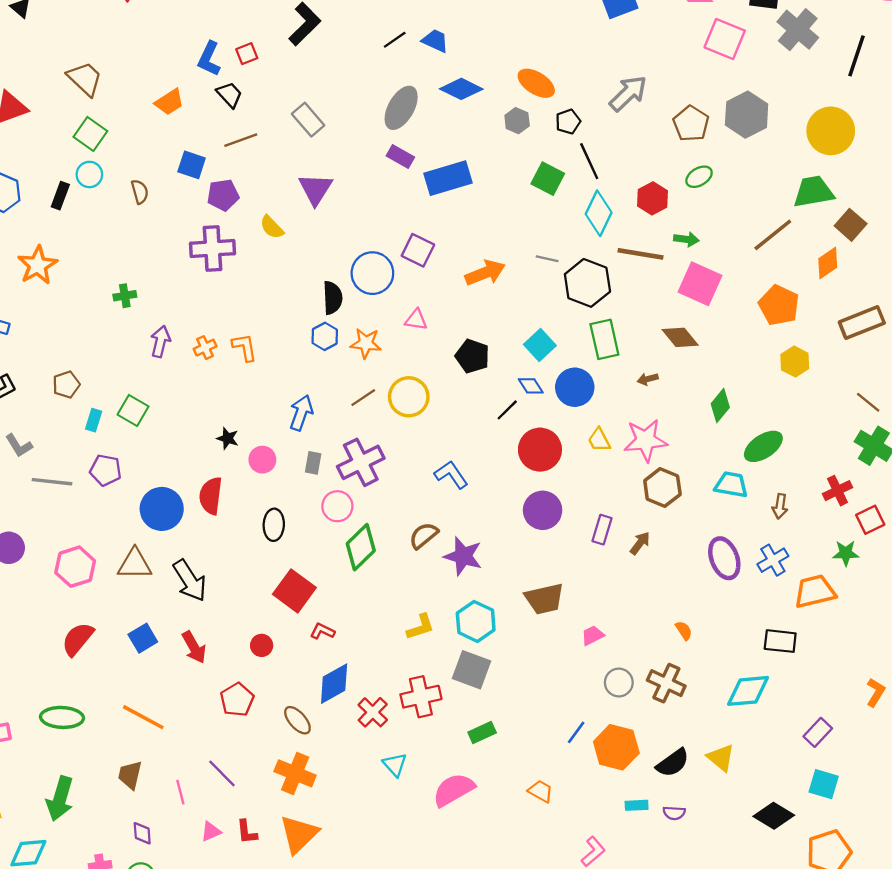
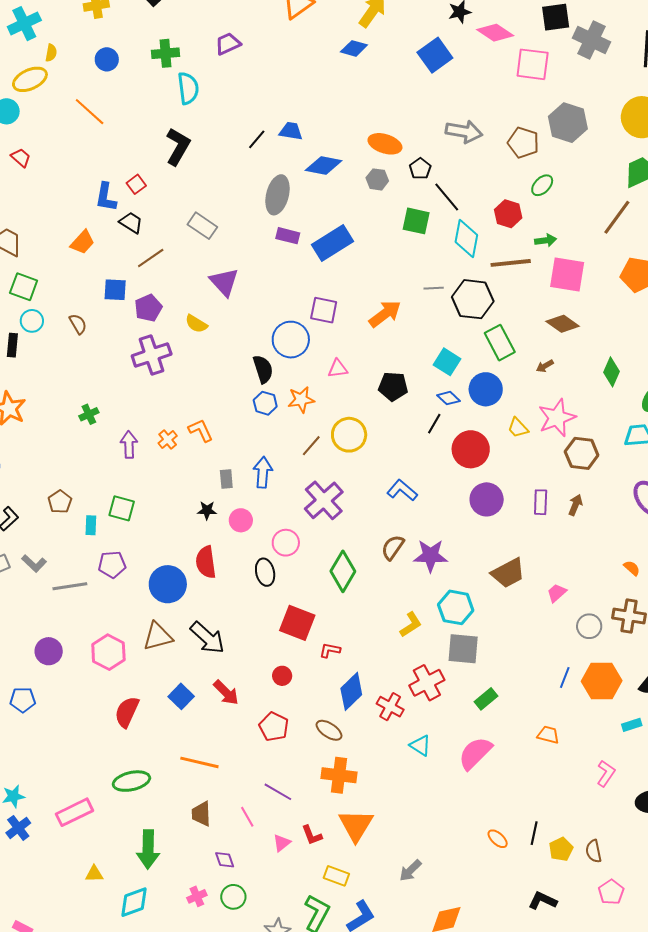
gray arrow: (628, 93) -> (464, 132), turned 69
gray rectangle: (313, 463) -> (226, 479), moved
pink circle: (337, 506) -> (286, 543), moved

